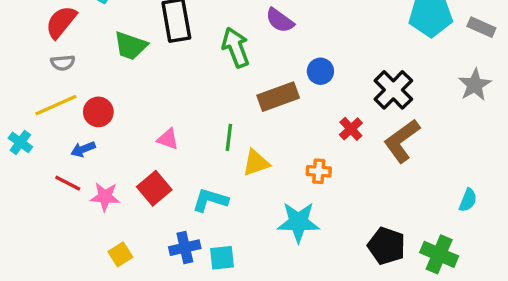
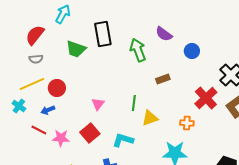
blue circle: (320, 71) -> (192, 51), moved
brown rectangle: (278, 97) -> (163, 79), size x0.6
red cross: (351, 129) -> (206, 98), size x1.6
pink triangle: (168, 139) -> (98, 104), turned 48
cyan cross: (20, 142) -> (19, 106), moved

